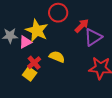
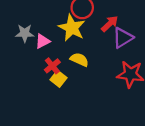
yellow star: (37, 31) -> (72, 28), moved
yellow square: (30, 74) -> (58, 79), moved

